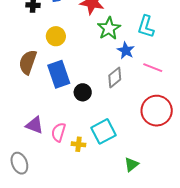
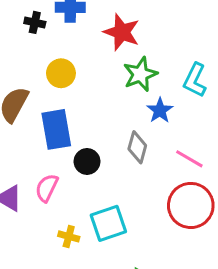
pink line: (153, 68) -> (189, 159), moved
gray diamond: (115, 77) -> (137, 147), turned -45
pink semicircle: (59, 132) -> (47, 188), moved

